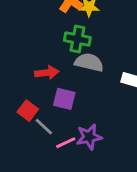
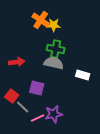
green cross: (77, 39) -> (56, 49), moved
red arrow: (47, 73) -> (17, 62), moved

